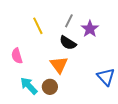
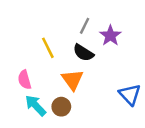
yellow line: (38, 26) -> (48, 48), moved
pink semicircle: (17, 56) -> (25, 80), moved

